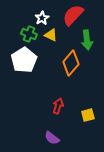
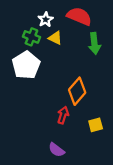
red semicircle: (73, 15) -> (79, 16), turned 70
orange diamond: (71, 63) -> (77, 91), moved

